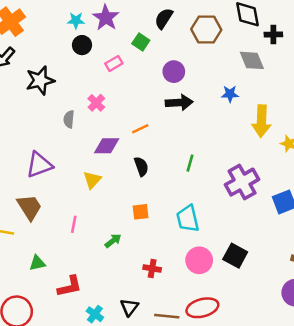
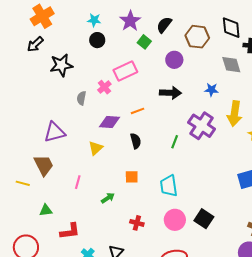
purple star: (106, 18) -> (130, 21), moved
pink rectangle: (114, 63) -> (125, 71), moved, size x1.6
purple circle: (174, 72) -> (174, 60), moved
purple cross: (242, 182) -> (202, 126), moved, turned -32

